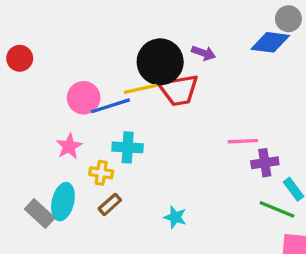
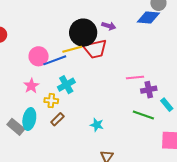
cyan cross: (128, 147) -> (66, 85), turned -30
green line: (277, 209) -> (143, 115), moved

